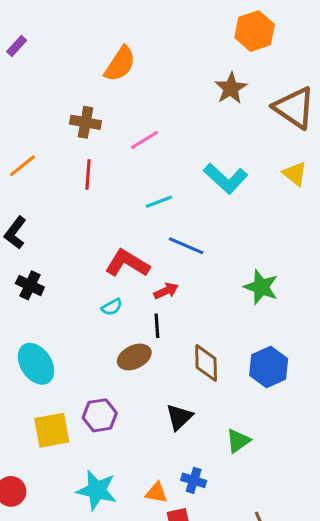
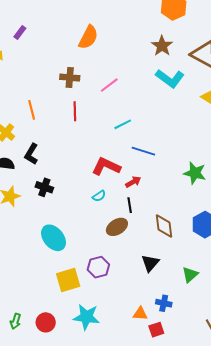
orange line: (23, 166) -> (32, 110), turned -60
cyan L-shape: (226, 178) -> (170, 78), moved
cyan star: (97, 490) -> (86, 317), moved

